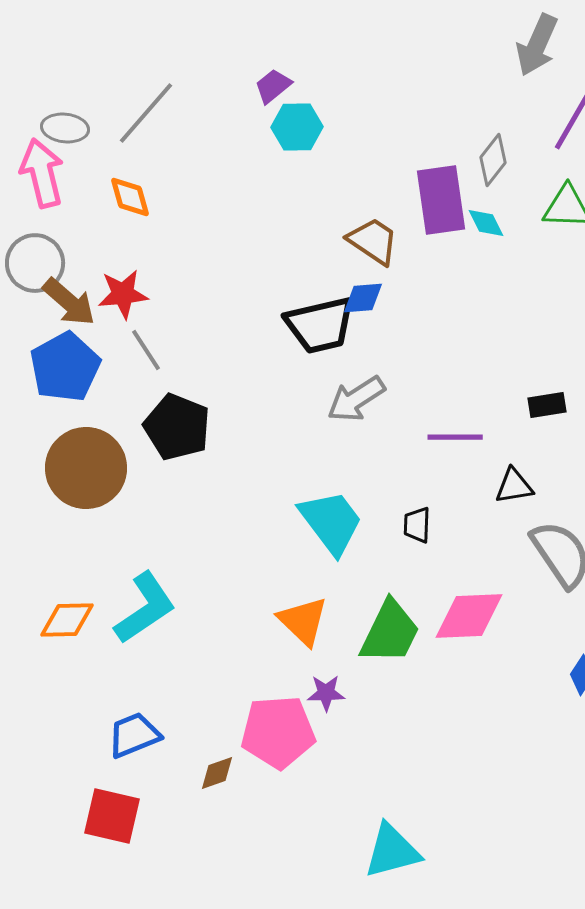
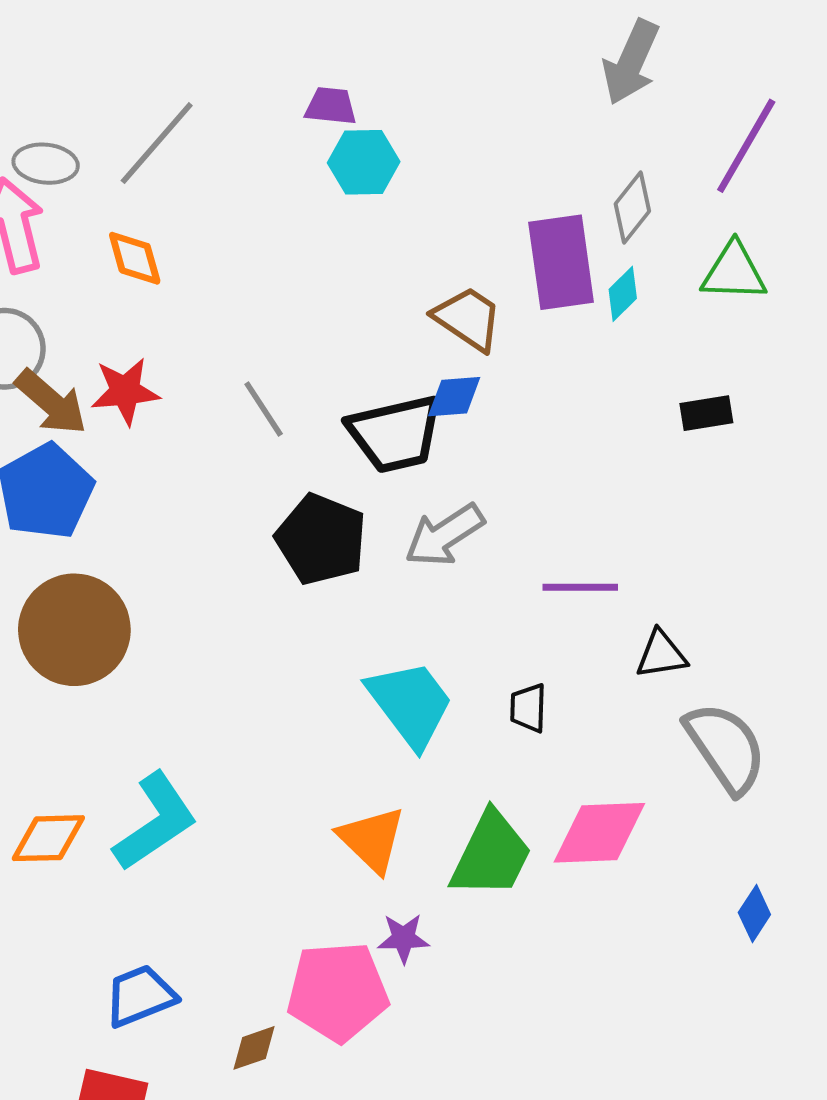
gray arrow: (537, 45) -> (631, 62), moved
purple trapezoid: (273, 86) -> (331, 106), turned 45
cyan diamond: (486, 223) -> (623, 294), turned 72
gray line: (146, 350) -> (264, 409), moved
black rectangle: (547, 405) -> (706, 413), moved
black pentagon: (177, 427) -> (321, 539), moved

